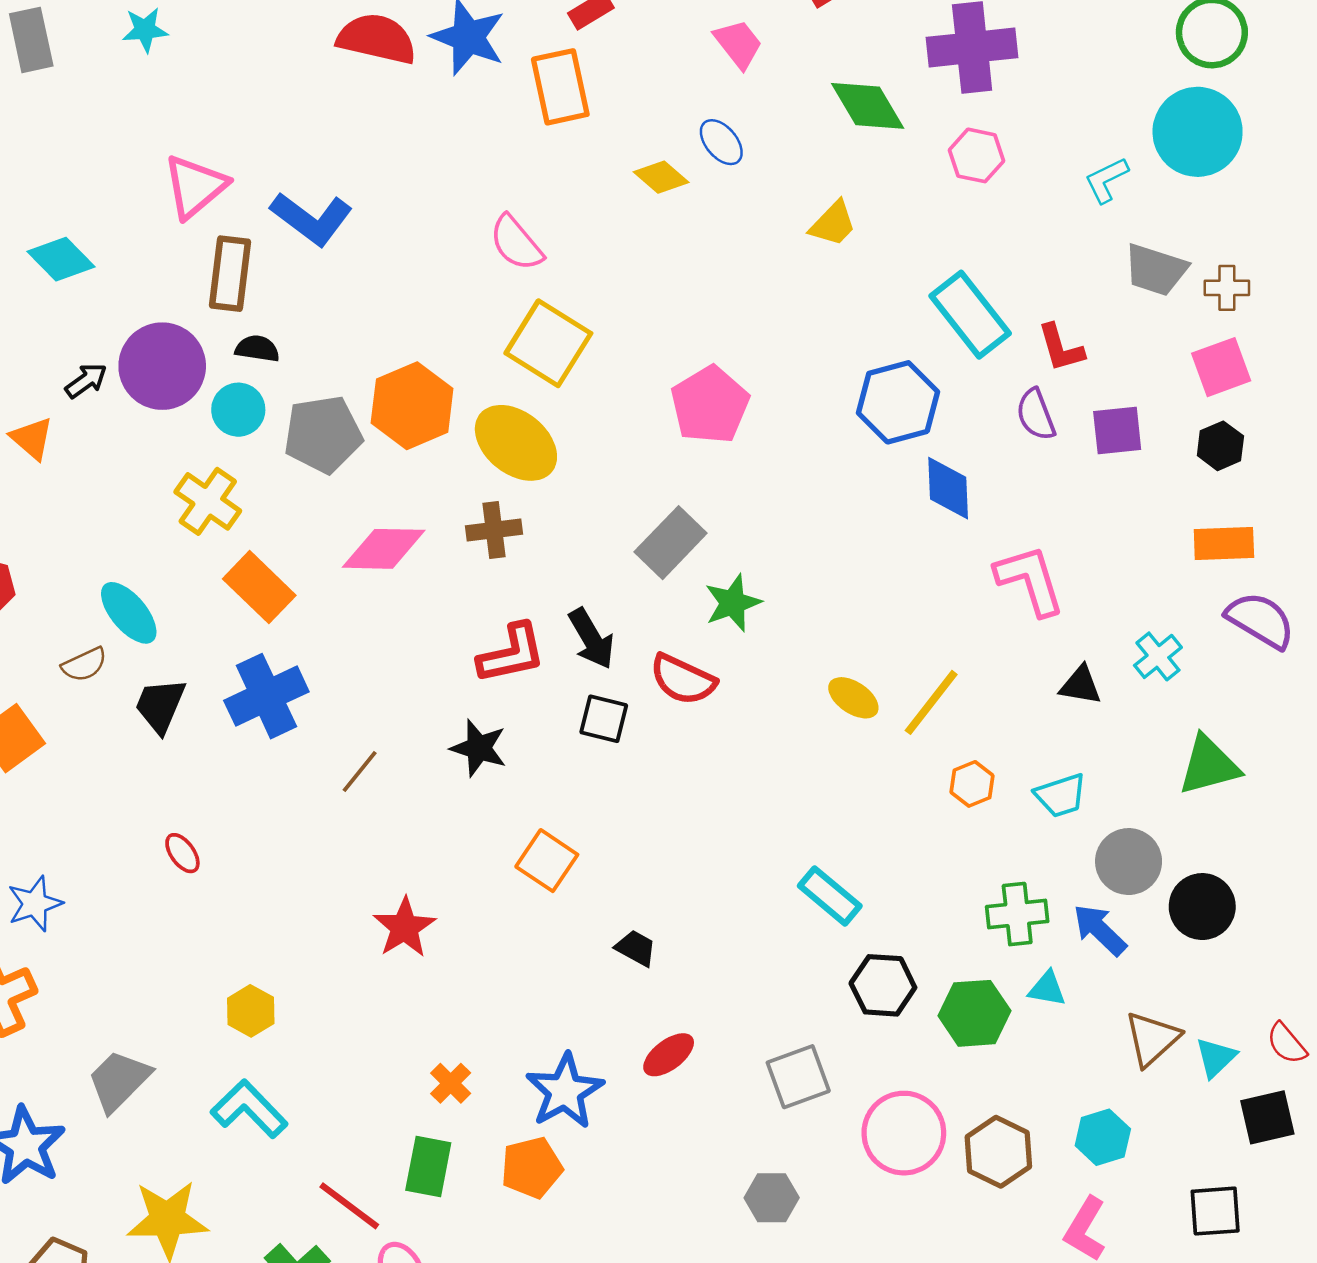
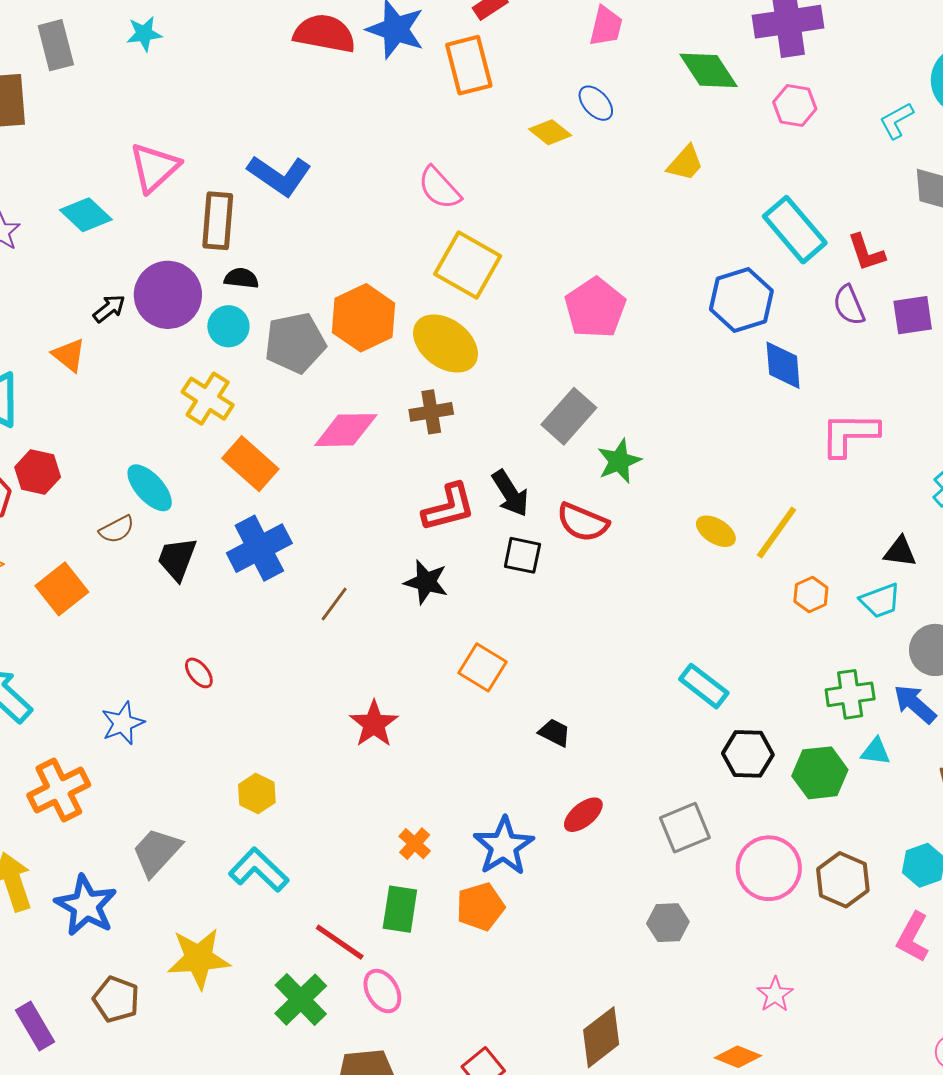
pink trapezoid: (738, 44) -> (606, 26), turned 54
pink triangle: (195, 186) -> (154, 168), moved
pink L-shape: (1030, 580) -> (850, 434), turned -70
black triangle: (1081, 685) -> (900, 552), moved
blue star: (35, 904) -> (123, 723), moved

